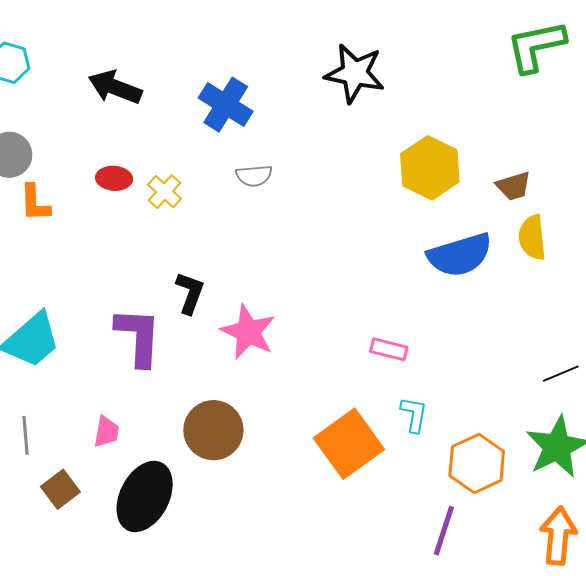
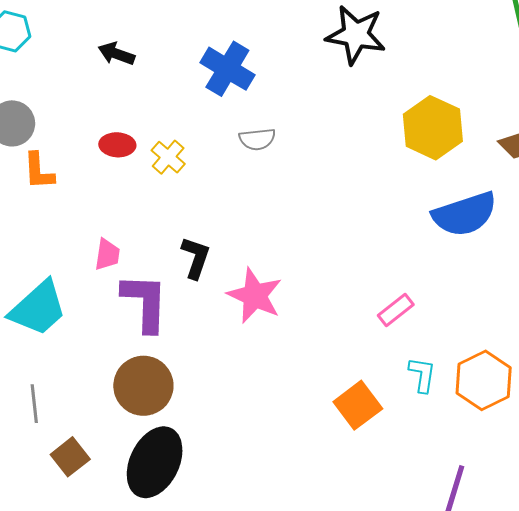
black arrow: (115, 87) -> (116, 54), size x0.7
pink rectangle: (389, 349) -> (396, 310), turned -51
brown circle: (213, 430) -> (143, 386), moved
pink trapezoid: (106, 432) -> (107, 255), moved
orange square: (349, 444) -> (358, 405), size x0.7
orange hexagon: (477, 463) -> (484, 380), moved

